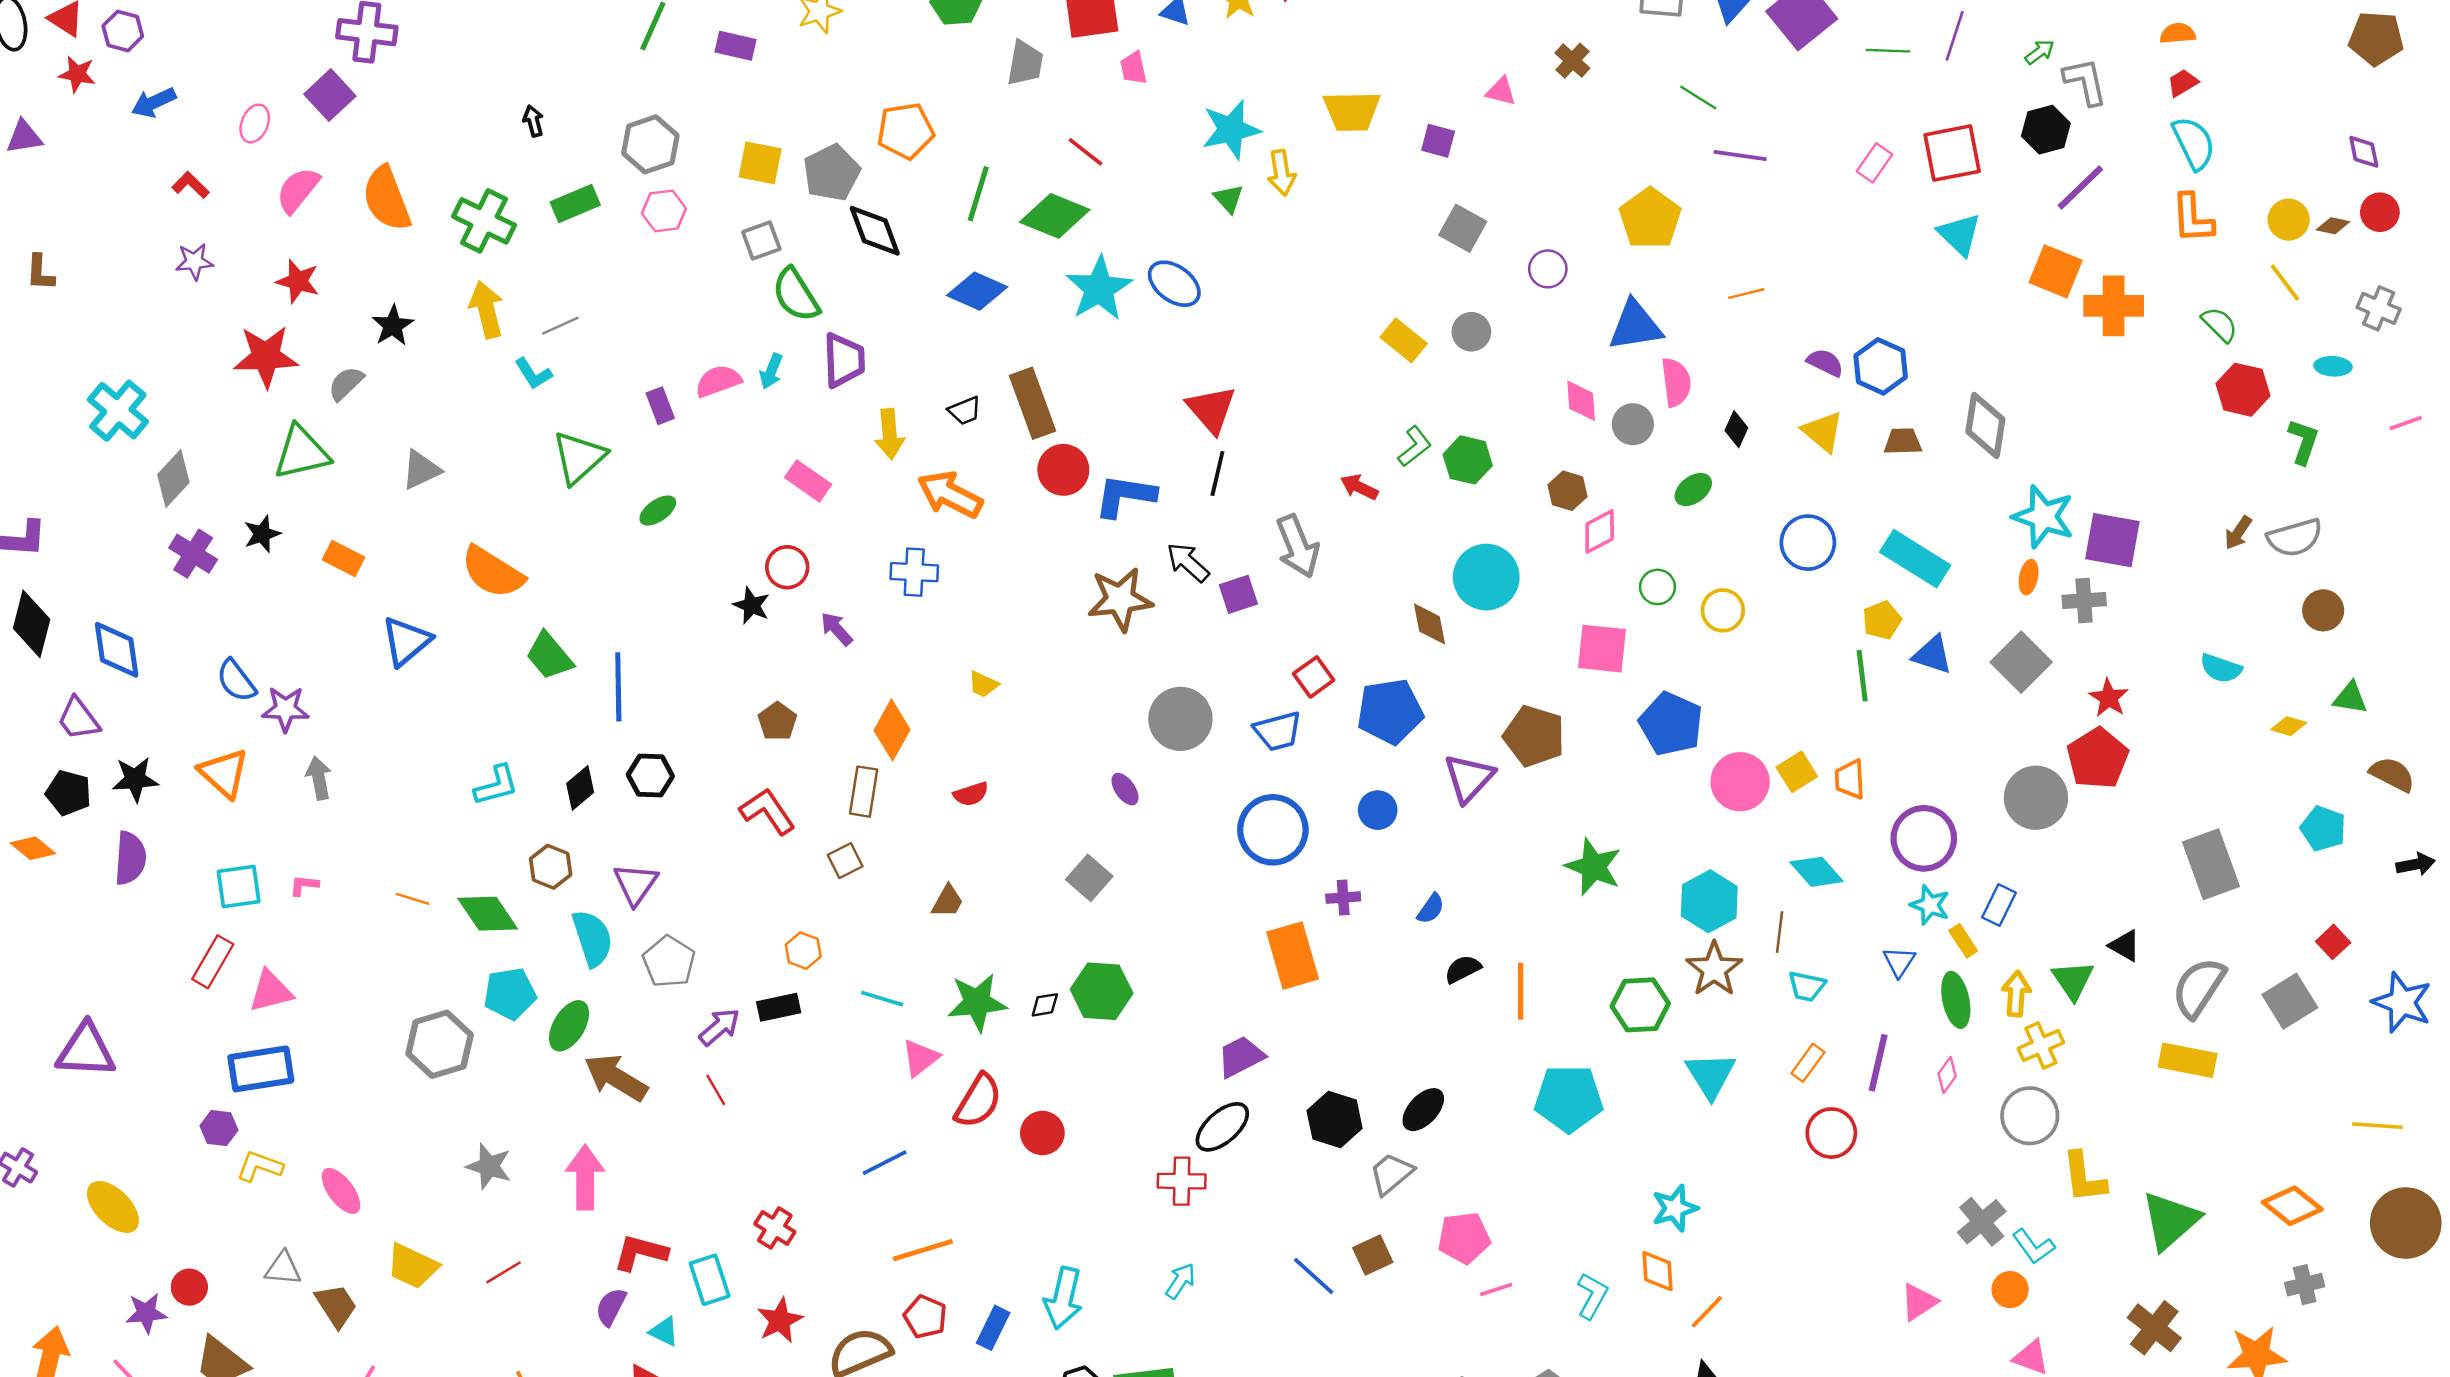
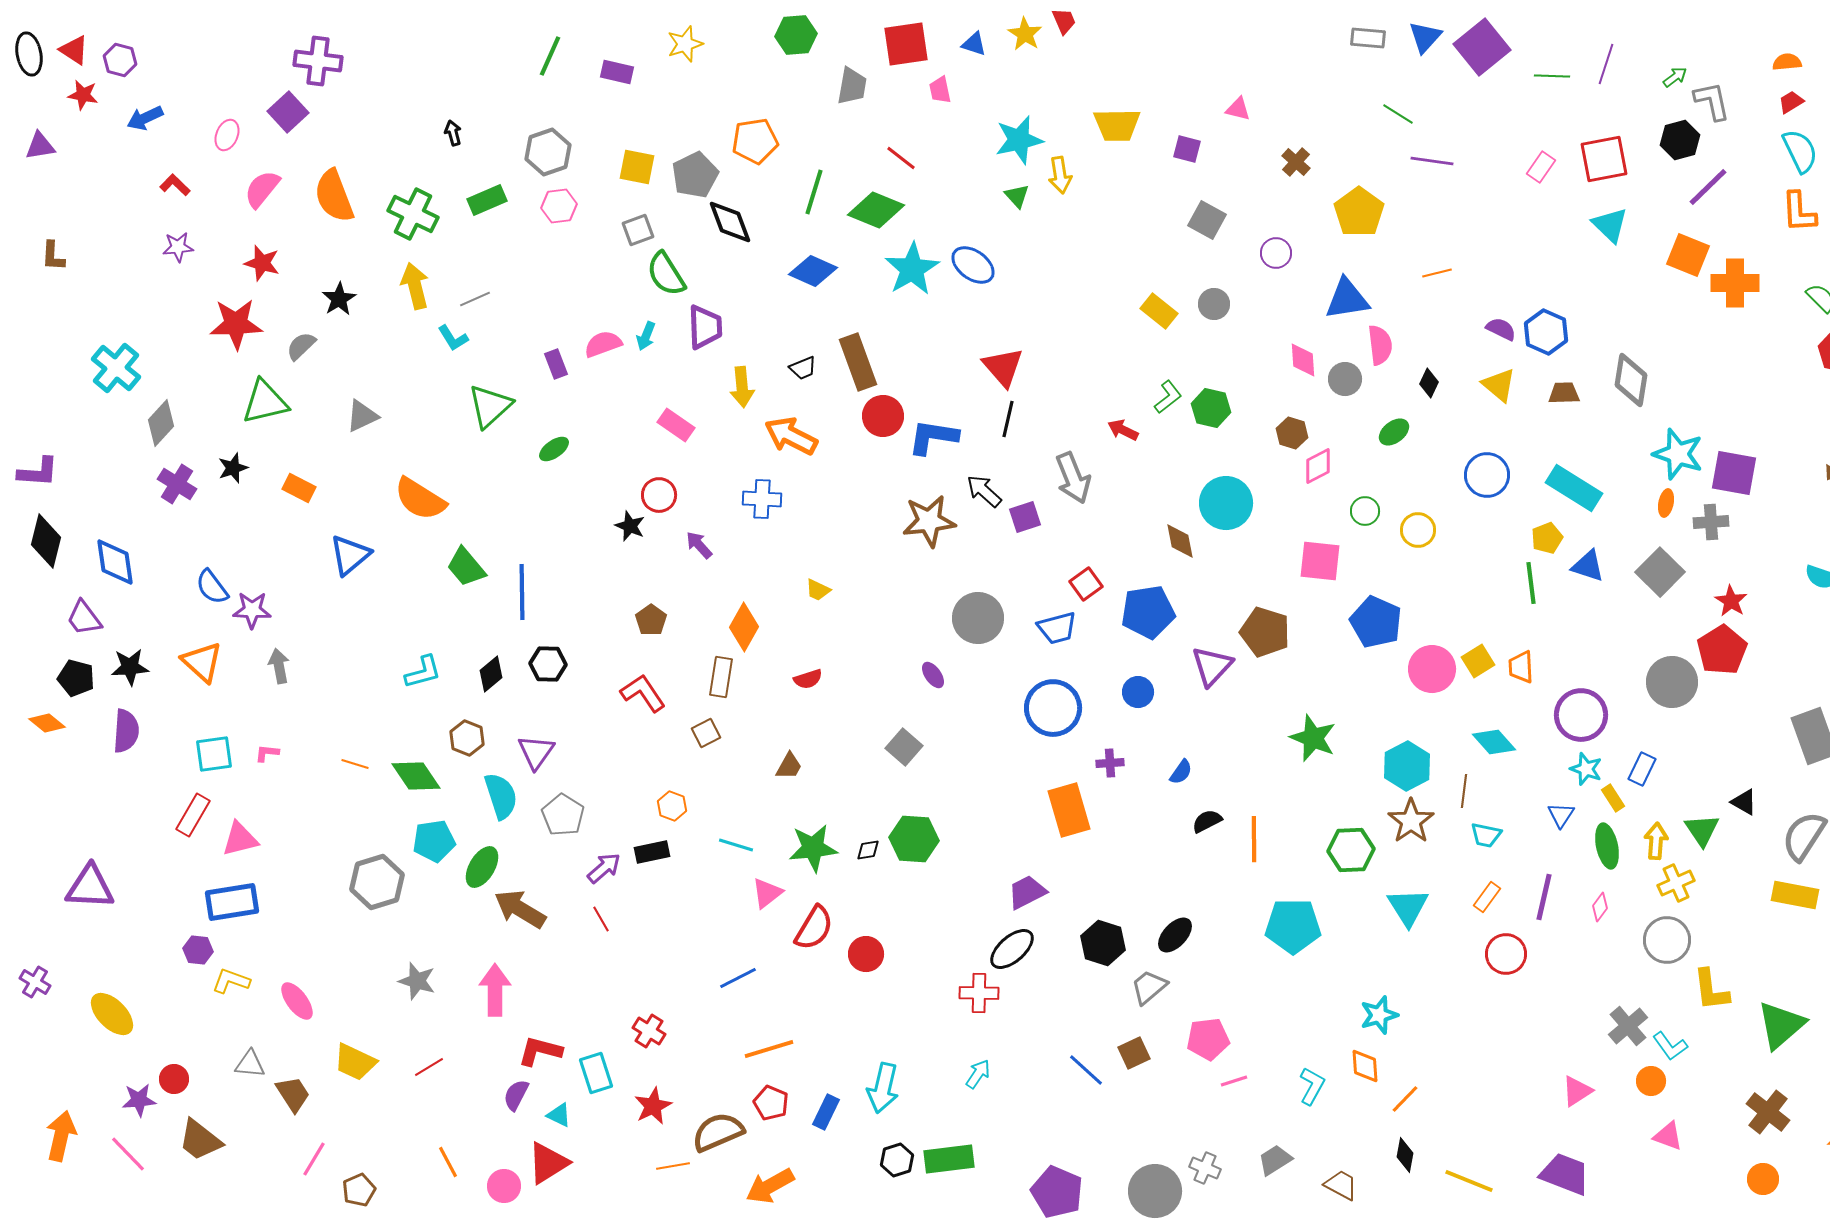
brown cross: (1572, 61) -> (1296, 162), moved

